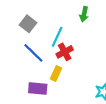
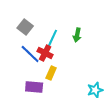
green arrow: (84, 14) -> (77, 35), moved
red cross: (65, 52) -> (45, 53), moved, turned -35

